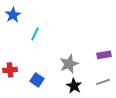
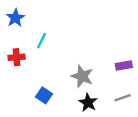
gray star: (69, 64) -> (82, 76), turned -30
red cross: (10, 70) -> (17, 57), moved

